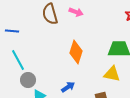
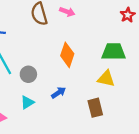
gray circle: (28, 80) -> (28, 74), moved

